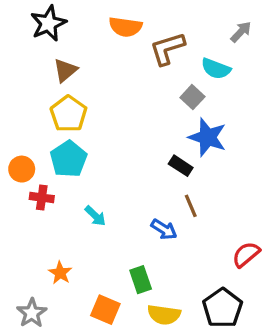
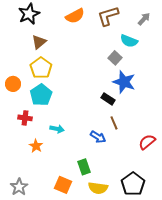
orange semicircle: (125, 27) -> (75, 16), turned -36
brown L-shape: (167, 49) -> (108, 16), moved
orange circle: (22, 169) -> (13, 84), moved
cyan arrow: (95, 216) -> (57, 129), turned -32
red semicircle: (246, 254) -> (147, 142), moved
orange star: (60, 273) -> (36, 146), moved

